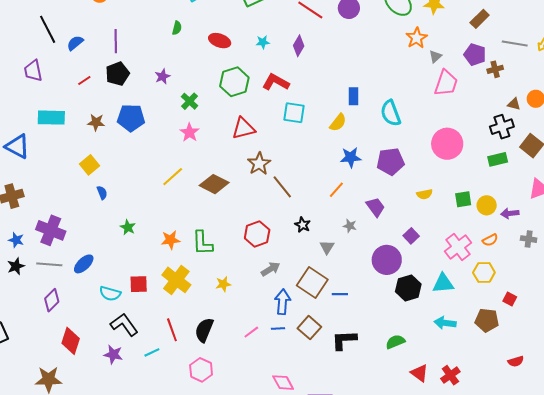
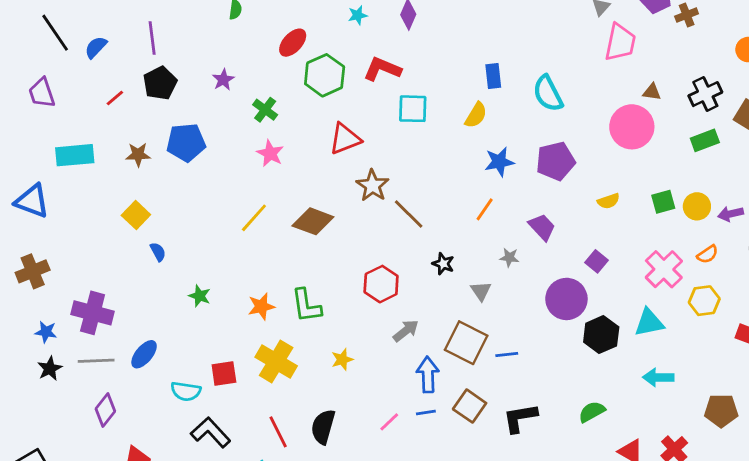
red ellipse: (220, 41) -> (293, 43), moved, turned -60
brown triangle: (514, 104) -> (652, 92), moved
brown pentagon: (487, 320) -> (721, 411), moved

